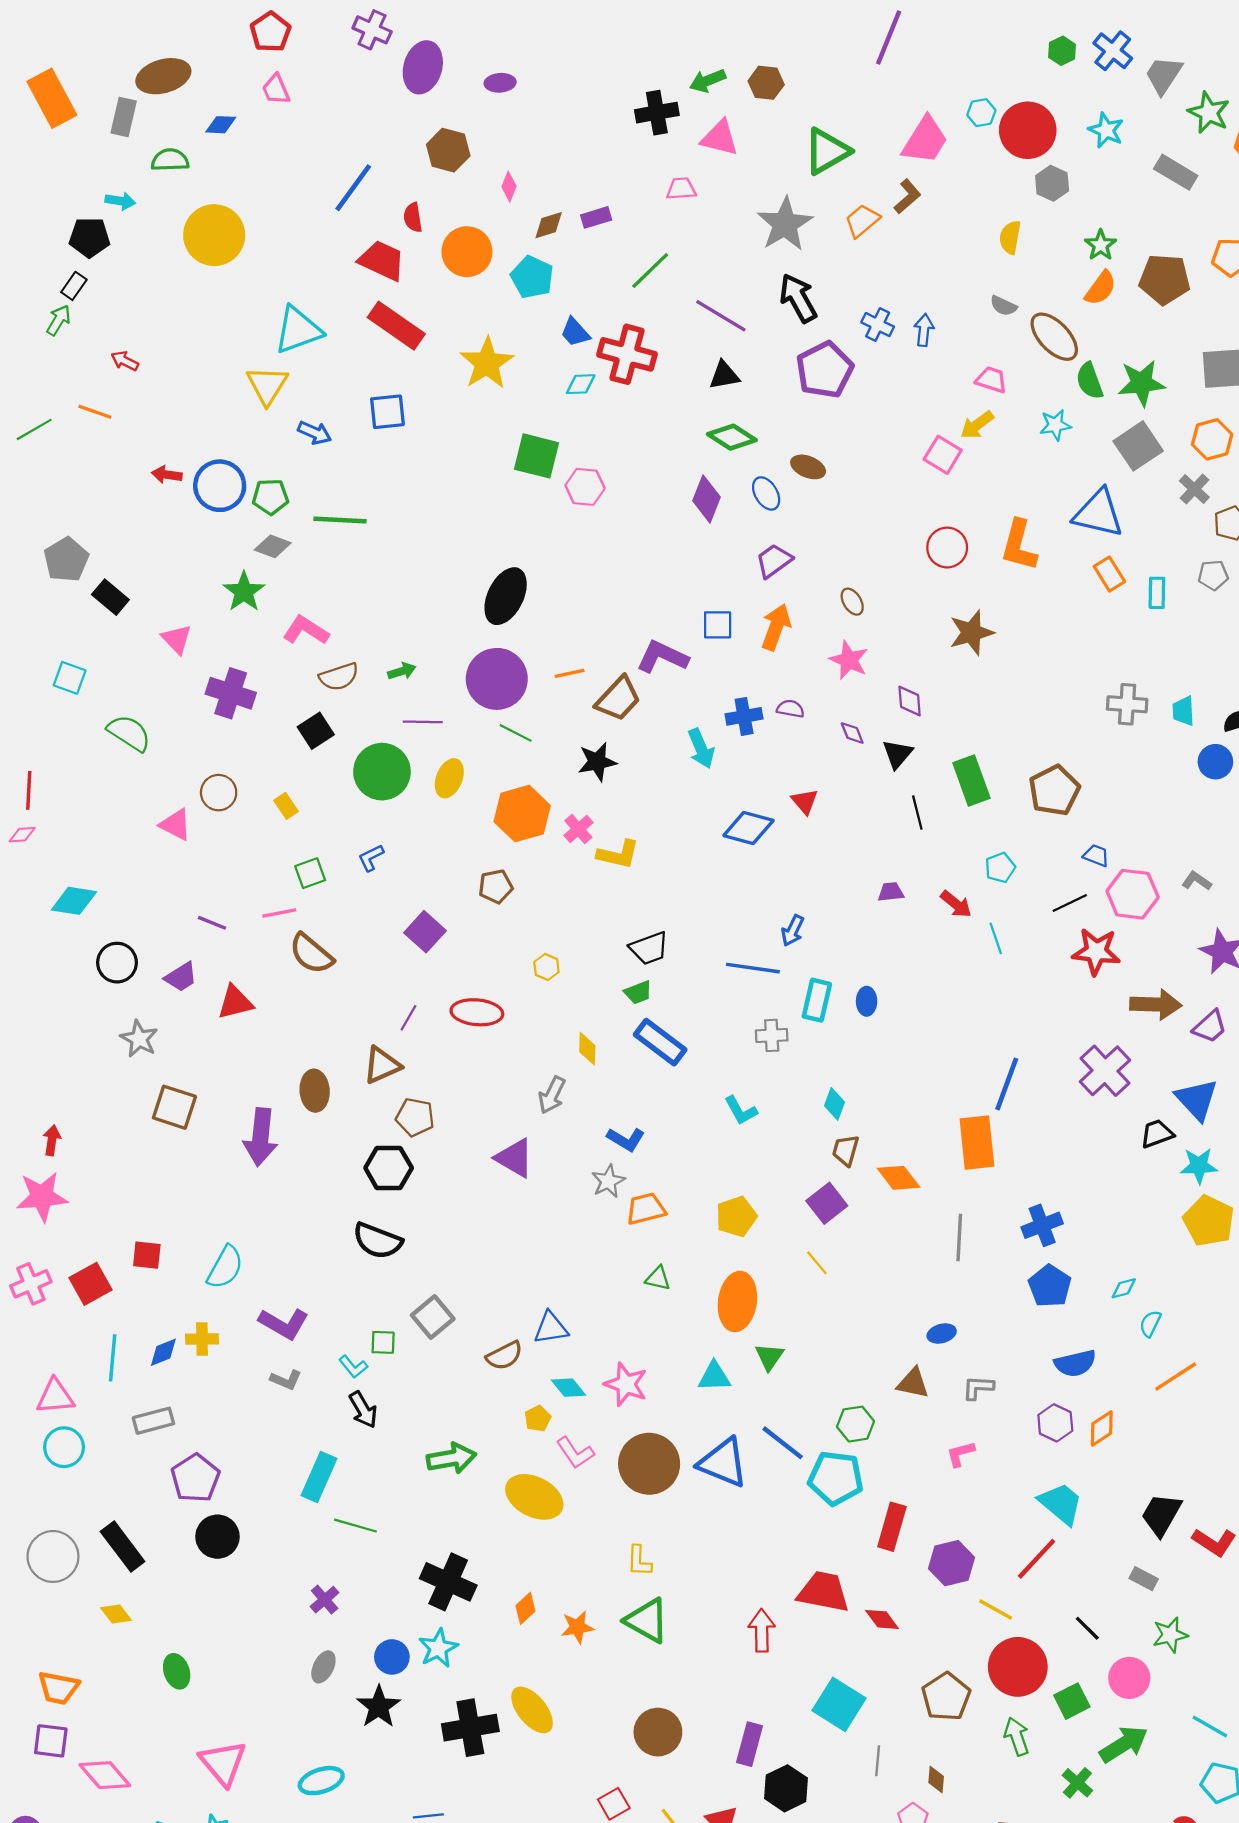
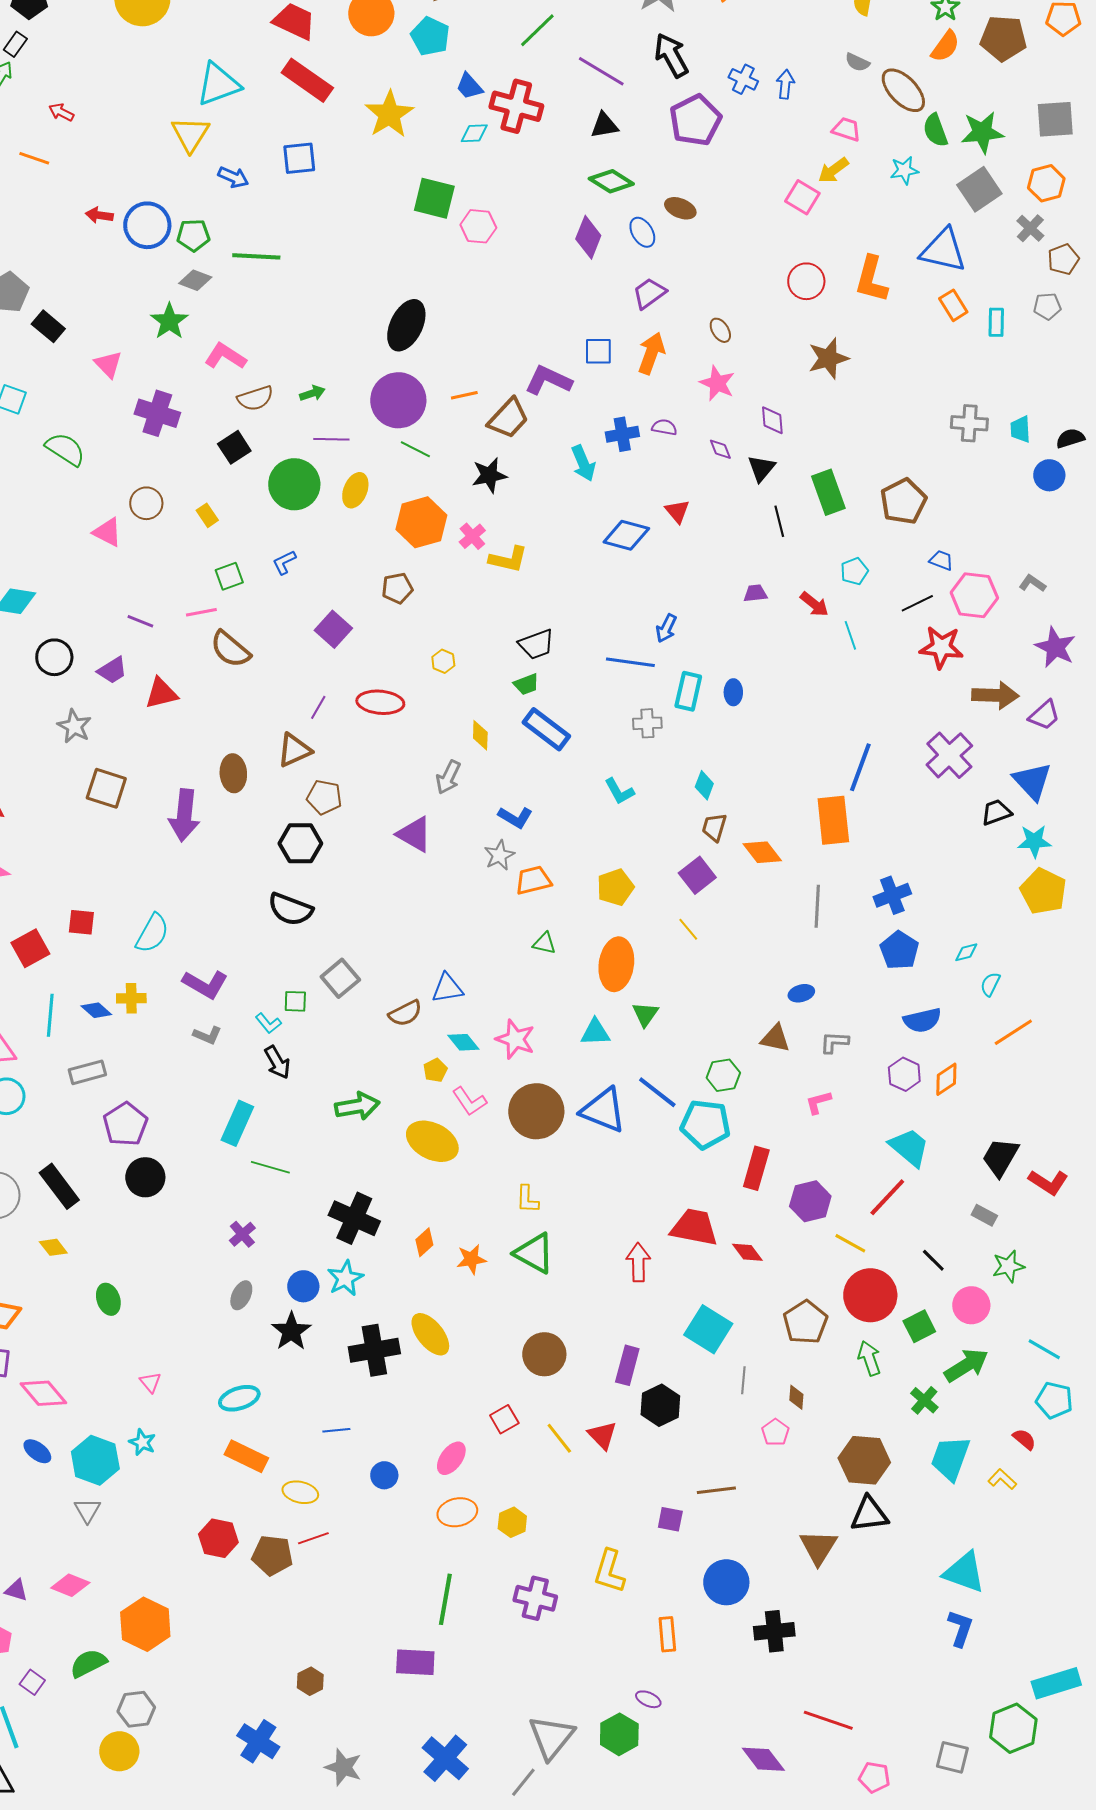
blue diamond: (163, 1352) -> (96, 1010), turned 64
pink triangle: (223, 1763) -> (150, 1382), size x0.5

